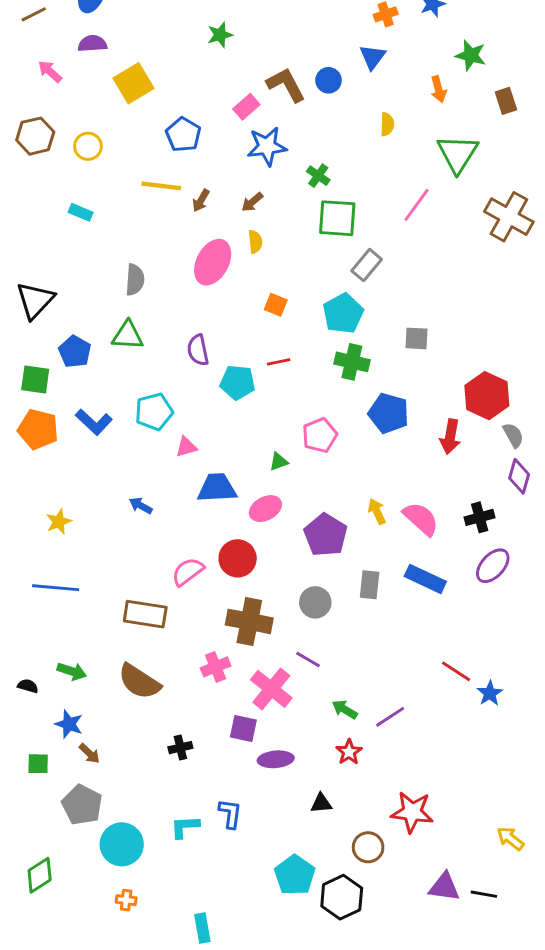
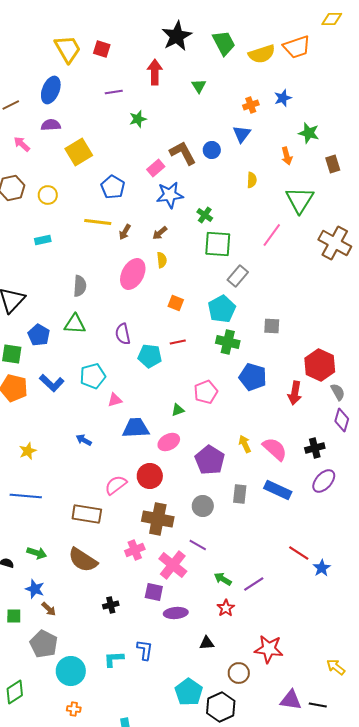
cyan rectangle: (81, 212) -> (43, 240), turned -35

